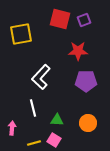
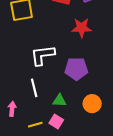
white L-shape: (41, 77) -> (43, 55), turned 40
purple pentagon: (86, 81) -> (76, 69), moved

